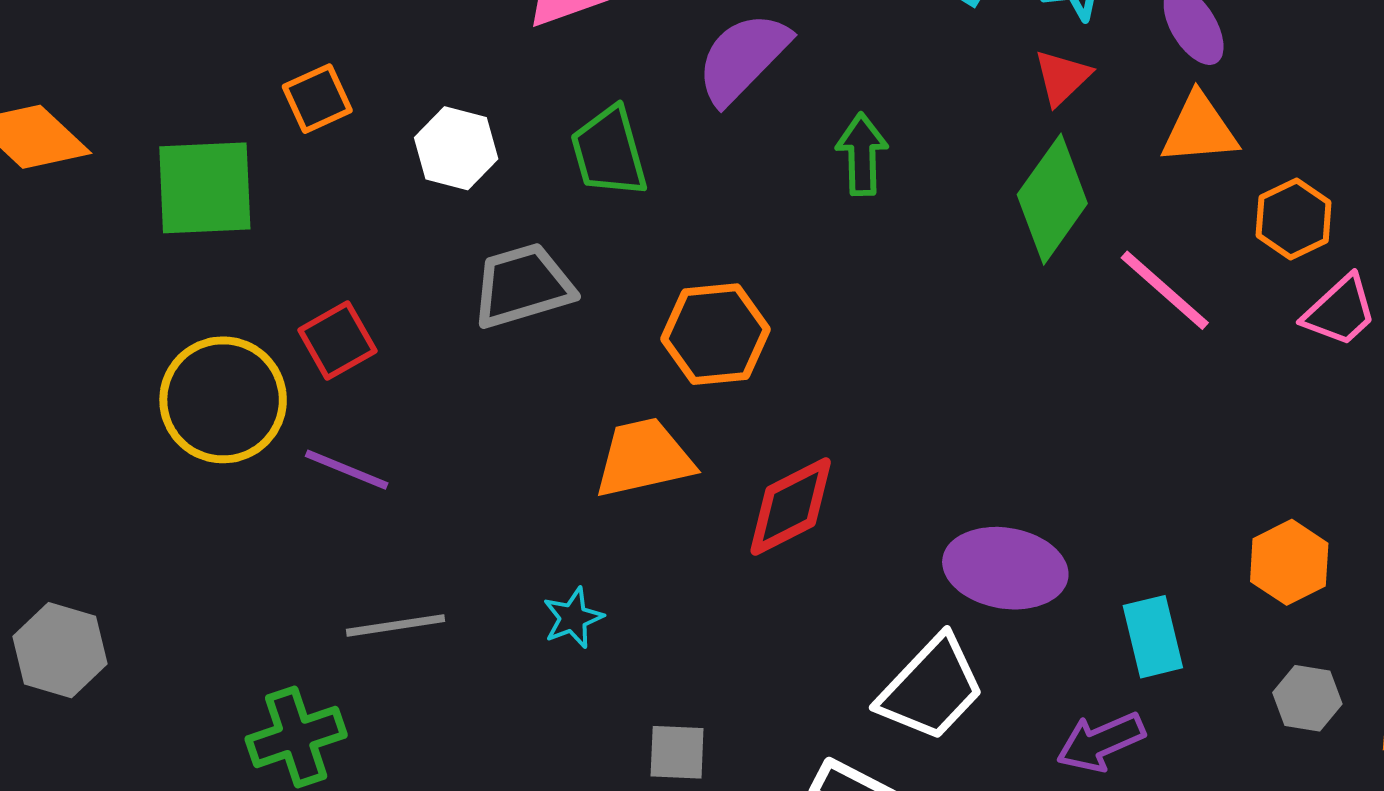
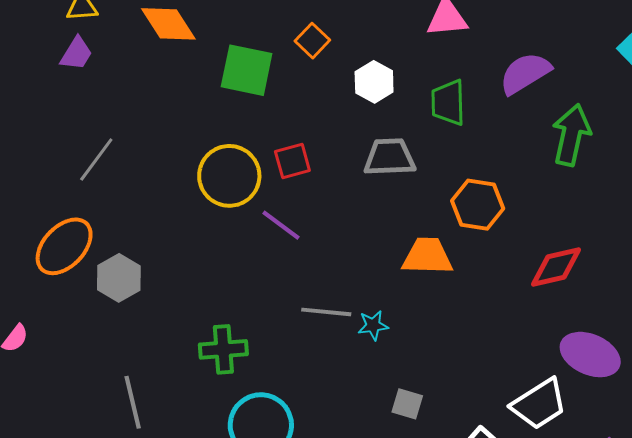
orange square: (317, 99) -> (312, 41), turned -36
green arrow: (862, 154) -> (571, 135), size x1.5
red diamond: (791, 507) -> (556, 267), moved
gray line: (395, 625) -> (326, 312), moved

